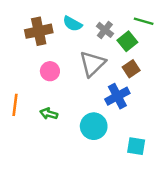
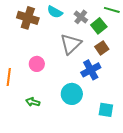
brown cross: (39, 31) -> (28, 18), turned 30
pink circle: (50, 71) -> (37, 64), moved
green arrow: (49, 114) -> (33, 102), moved

